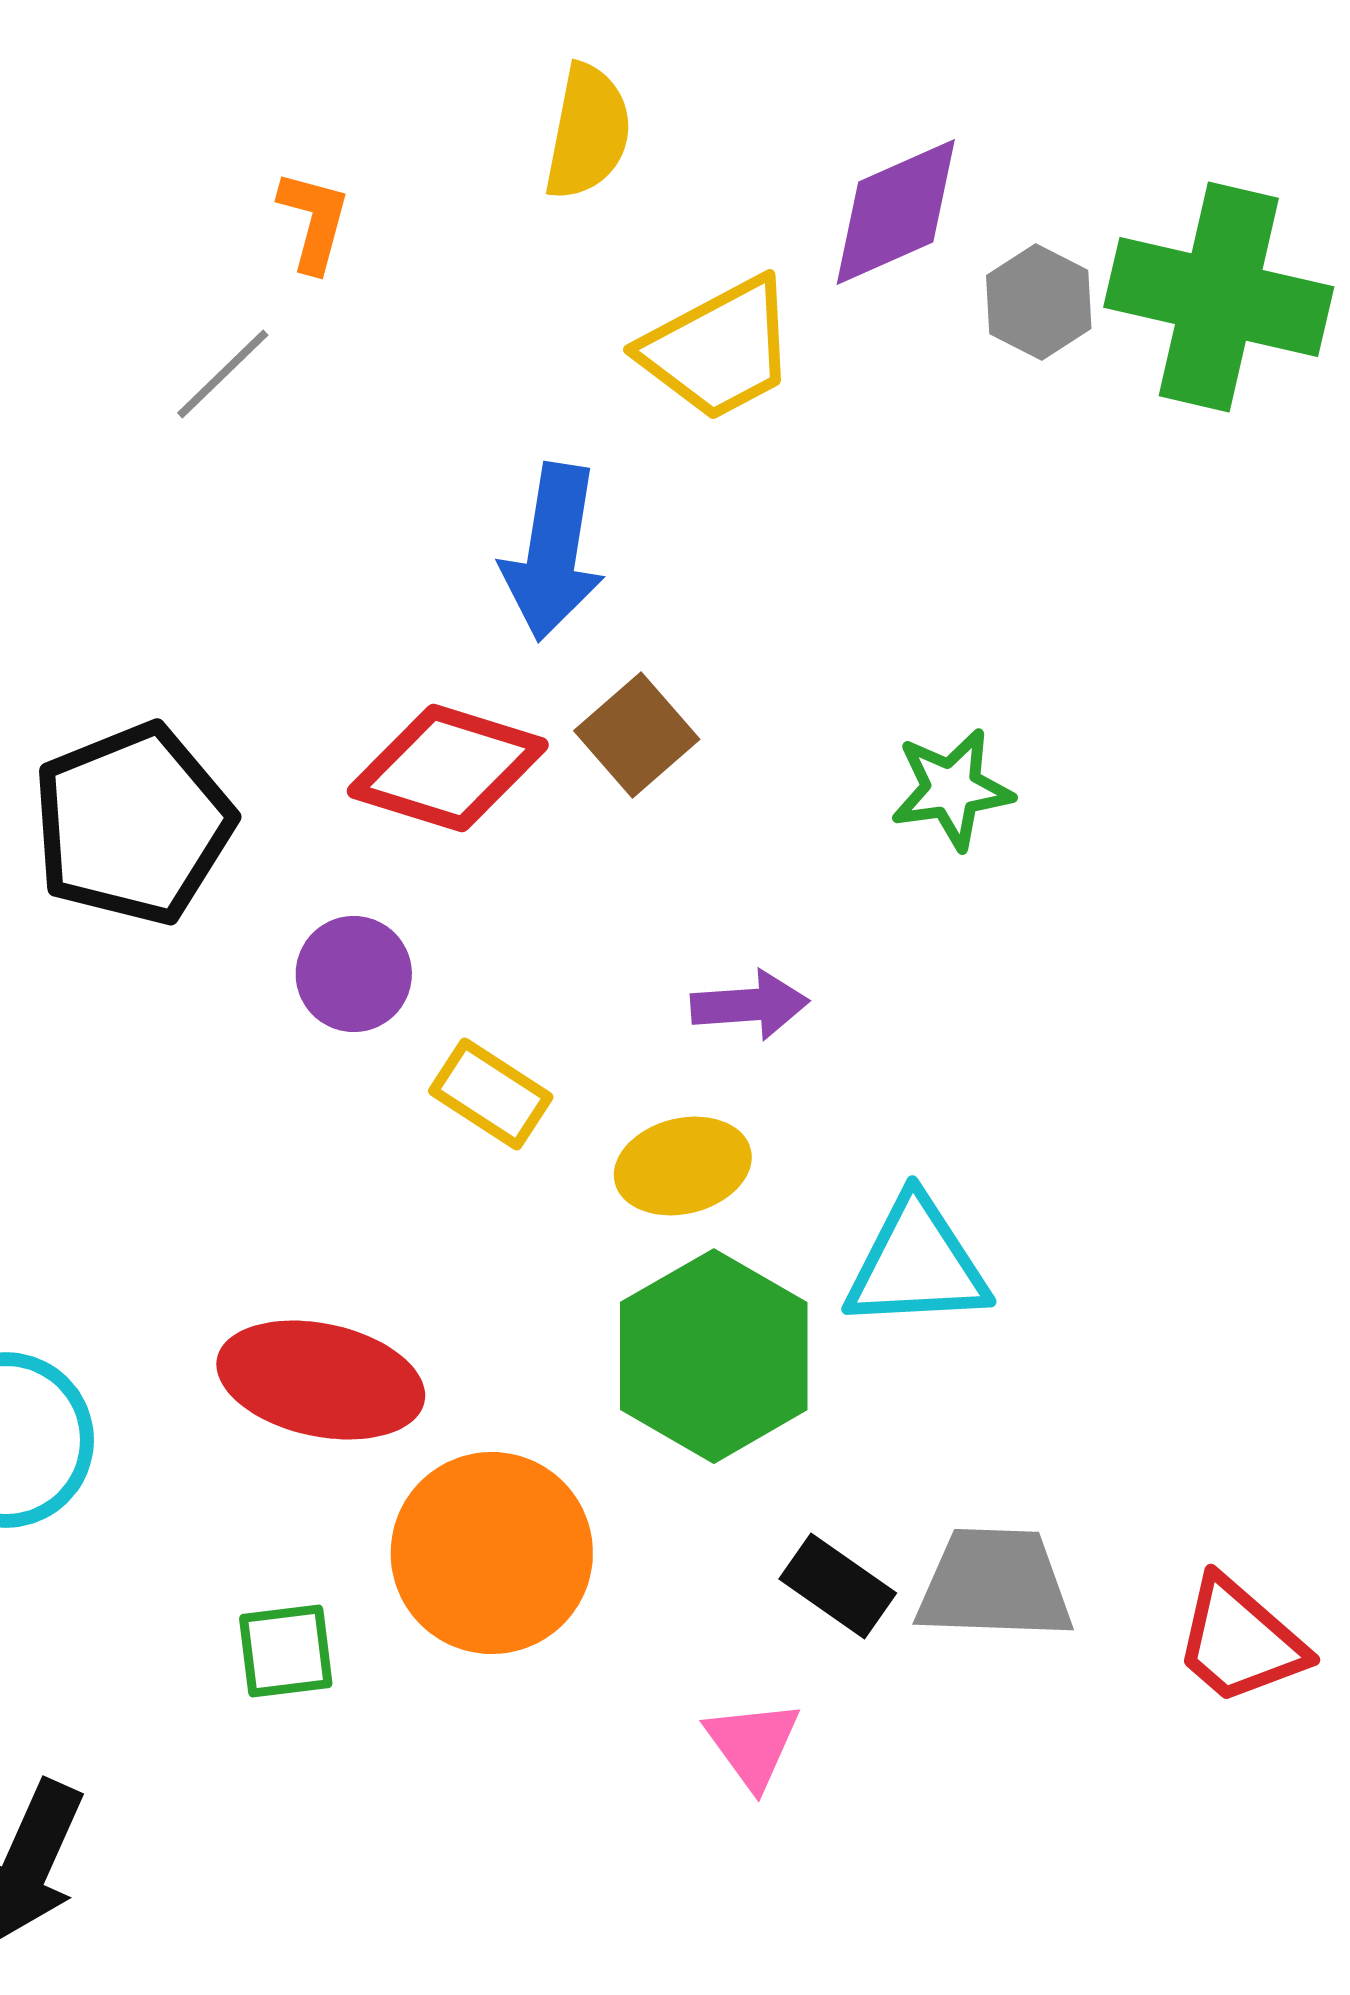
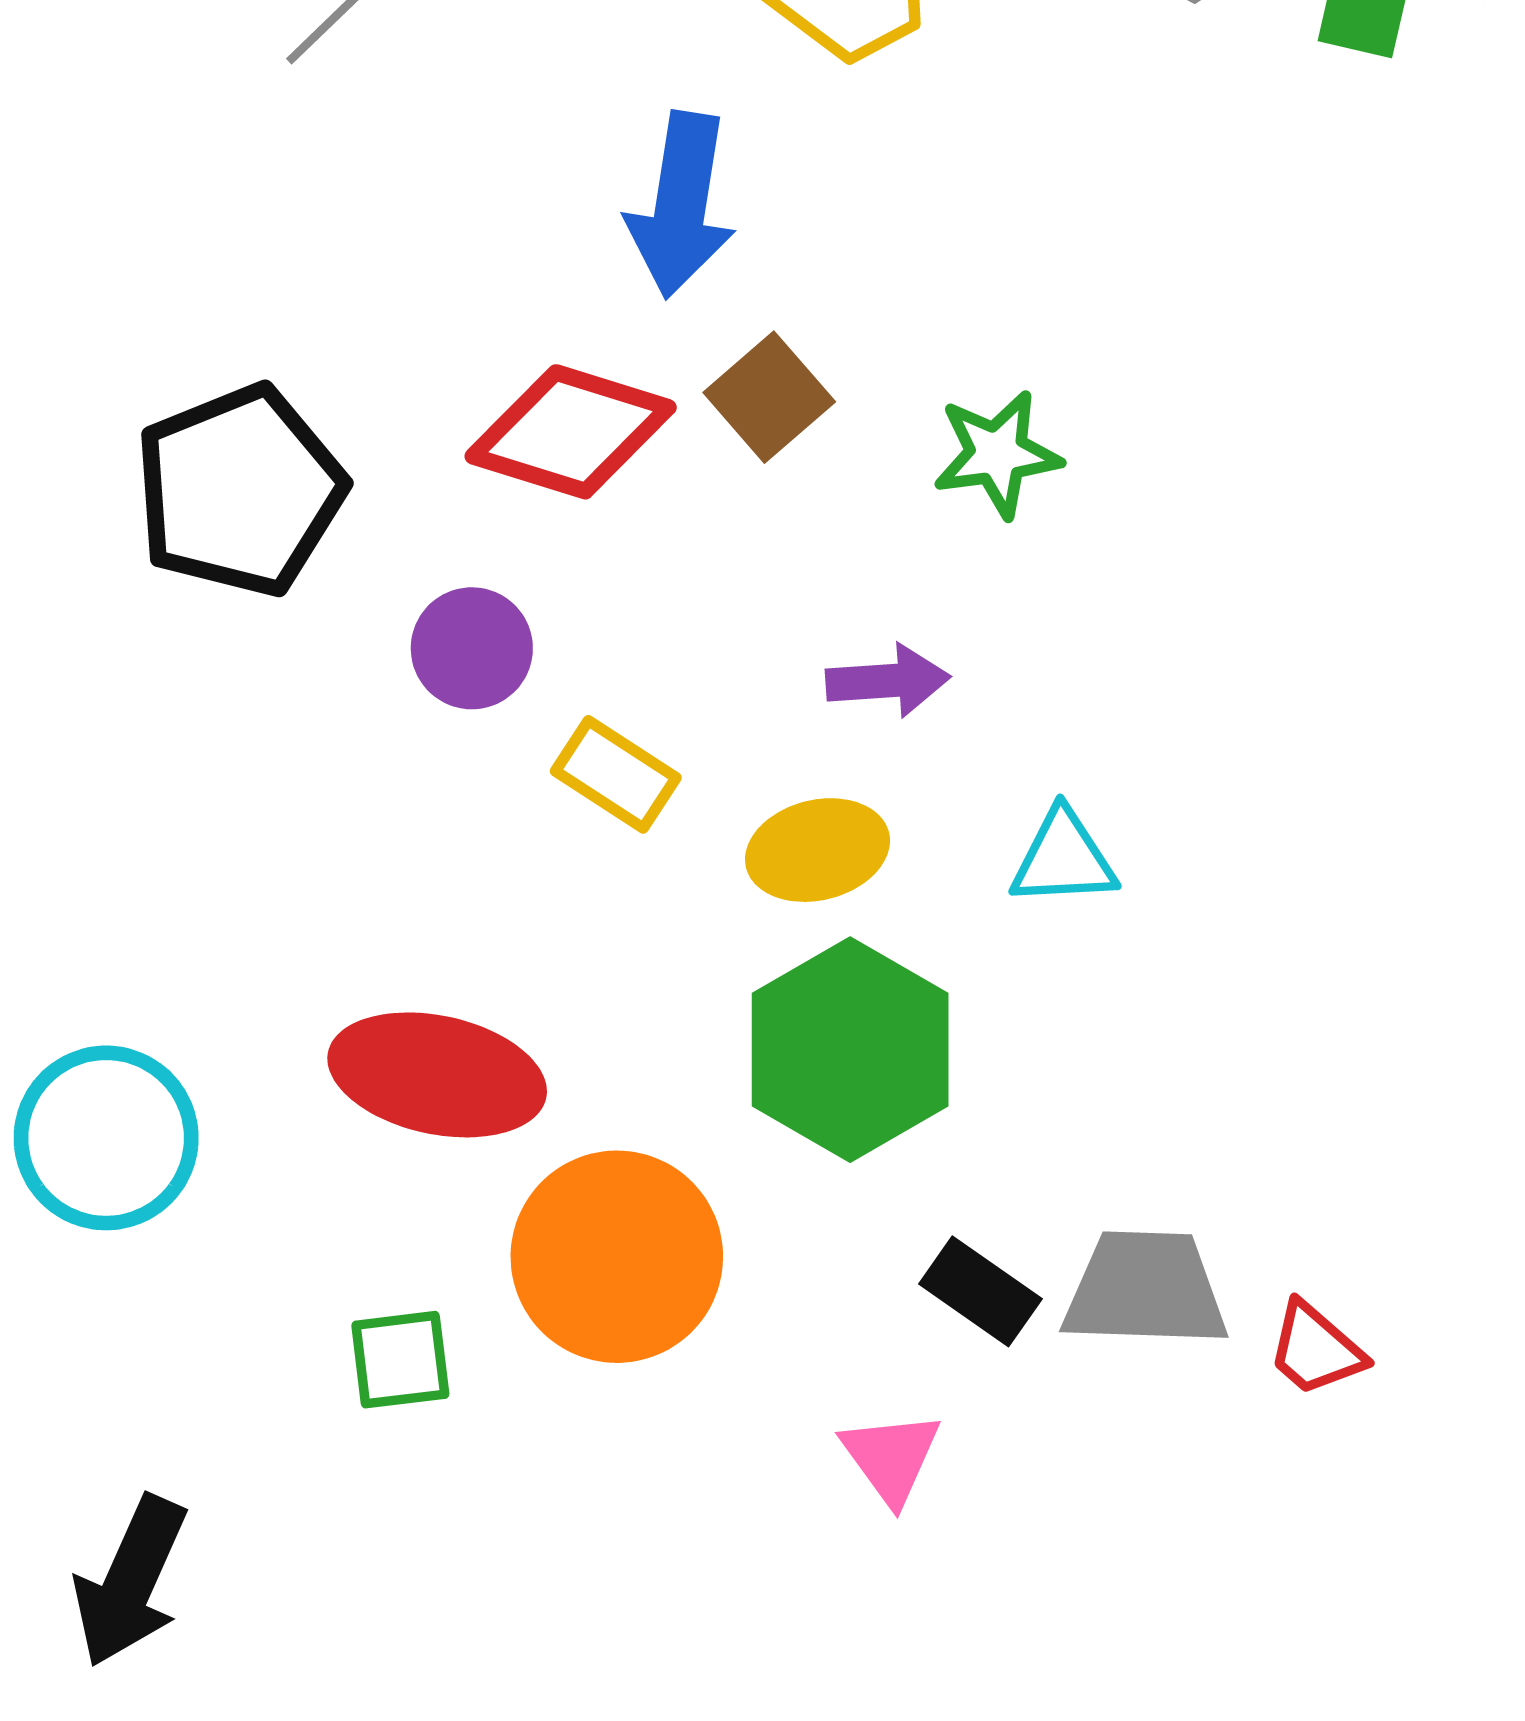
green star: (952, 789) -> (997, 454), moved
cyan triangle: (917, 1264) -> (1063, 858), moved, size x0.7
red trapezoid: (1240, 1641) -> (1316, 1349), moved, size x0.7

